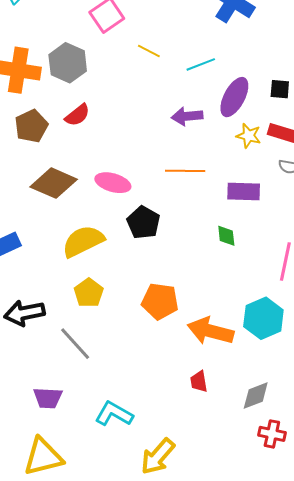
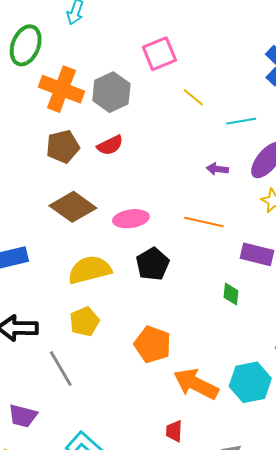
purple arrow: (187, 116) -> (217, 169), size x0.7
pink ellipse: (113, 183) -> (131, 219), turned -36

